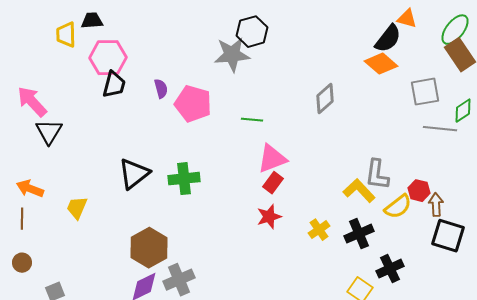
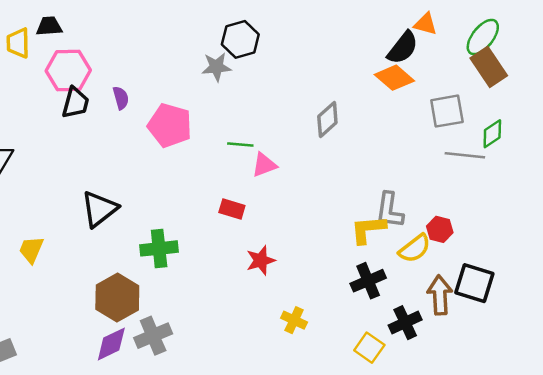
gray star: (232, 55) -> (216, 67), size x0.7
purple semicircle: (161, 89) -> (121, 98), moved
pink triangle: (272, 159) -> (264, 165), moved, size x0.7
green cross: (184, 179) -> (159, 248), moved
red rectangle: (273, 183) -> (232, 209), moved, turned 70
yellow L-shape: (359, 191) -> (368, 229), turned -52
brown arrow: (436, 205) -> (440, 295), moved, size x1.4
yellow cross: (319, 230) -> (294, 320), moved, turned -30

